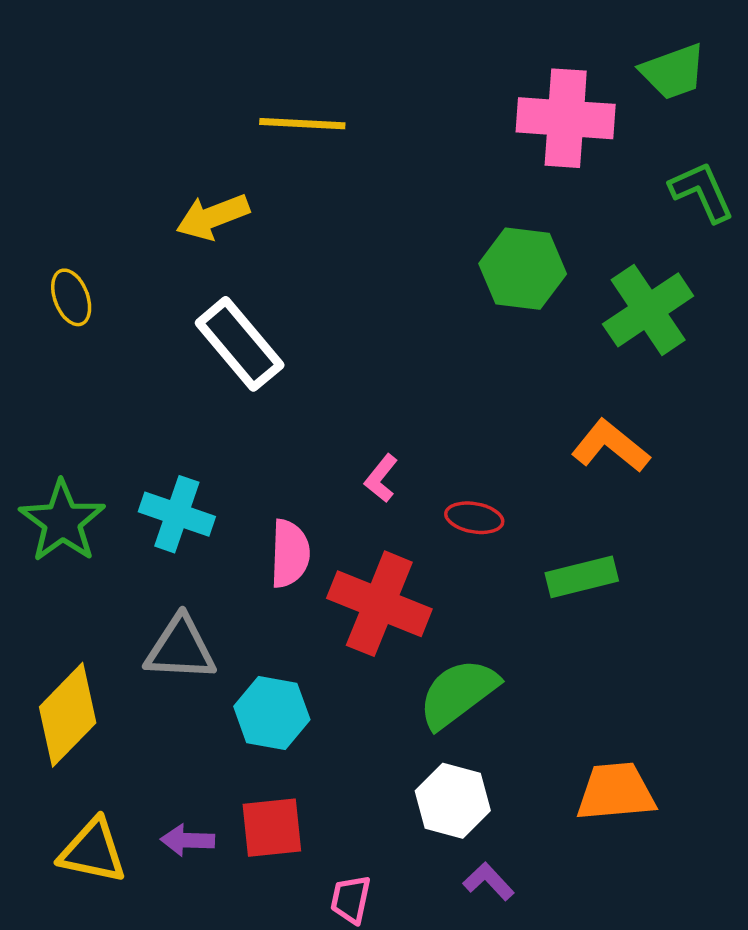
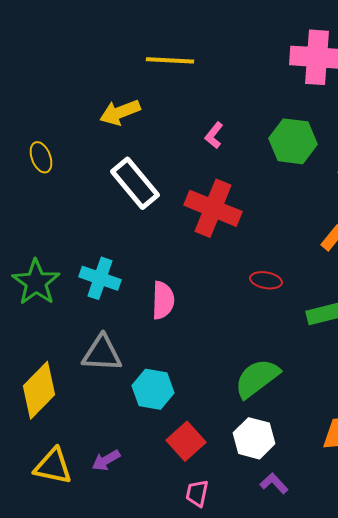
pink L-shape: (381, 478) -> (214, 135), moved
red cross: (379, 604) -> (213, 208), moved
red square: (272, 828) -> (186, 441), moved, turned -36
purple arrow: (188, 840) -> (106, 460), turned -32

